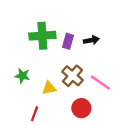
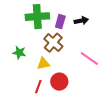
brown cross: (72, 76) -> (53, 43), moved
red circle: (81, 108) -> (59, 82), moved
red line: (35, 114) -> (38, 87), moved

